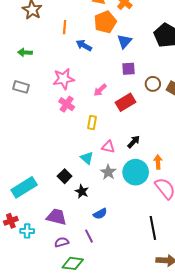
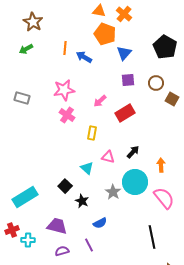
orange pentagon: (105, 22) -> (105, 34), turned -30
orange line: (65, 27) -> (65, 48), moved
green arrow: (25, 52) -> (26, 49), moved, turned -32
brown circle: (153, 84) -> (156, 83), moved
orange arrow: (158, 162) -> (161, 165), moved
gray star: (108, 172) -> (113, 192), moved

